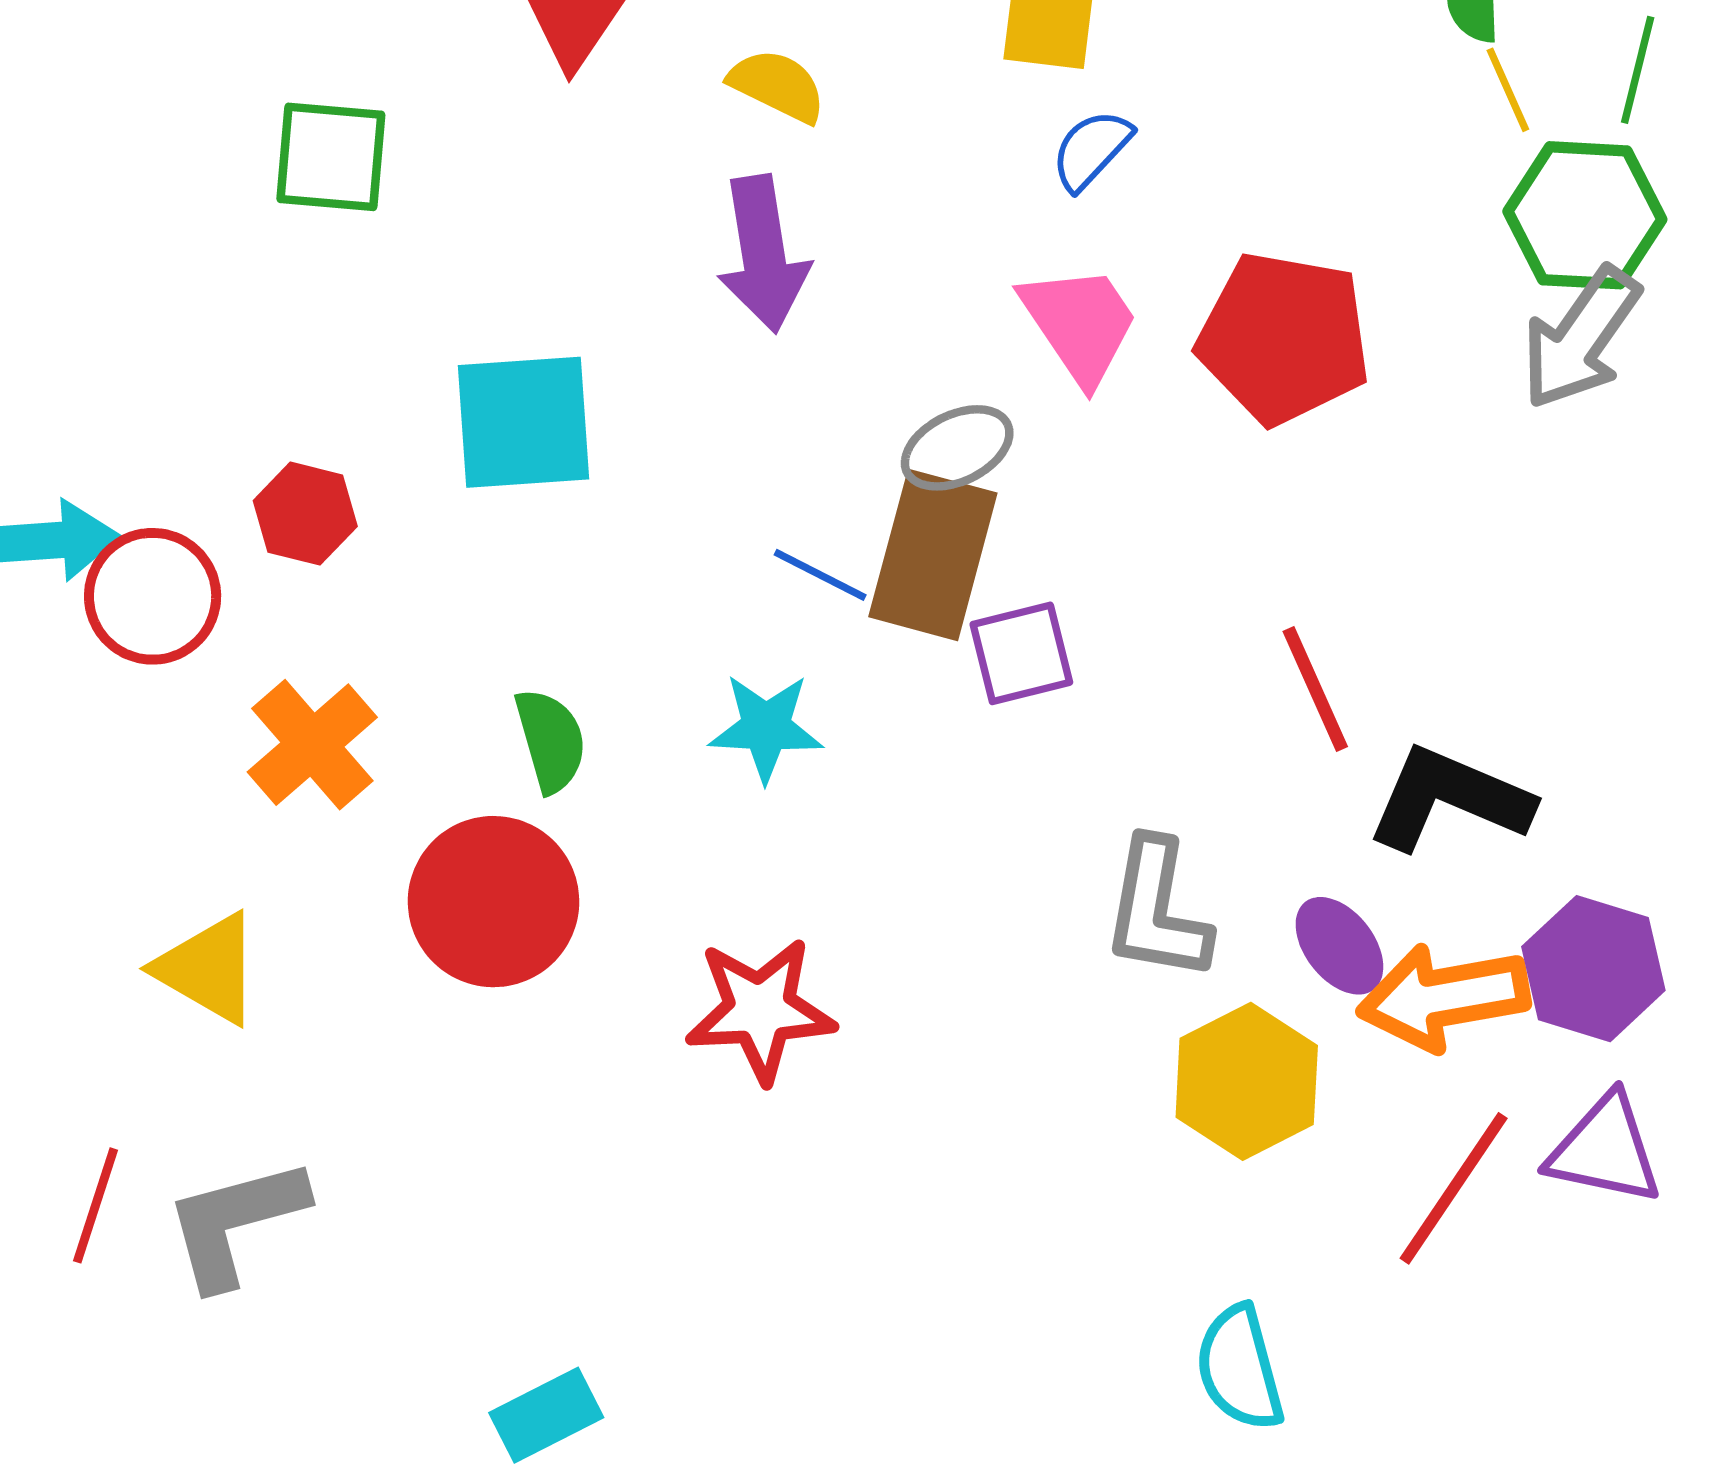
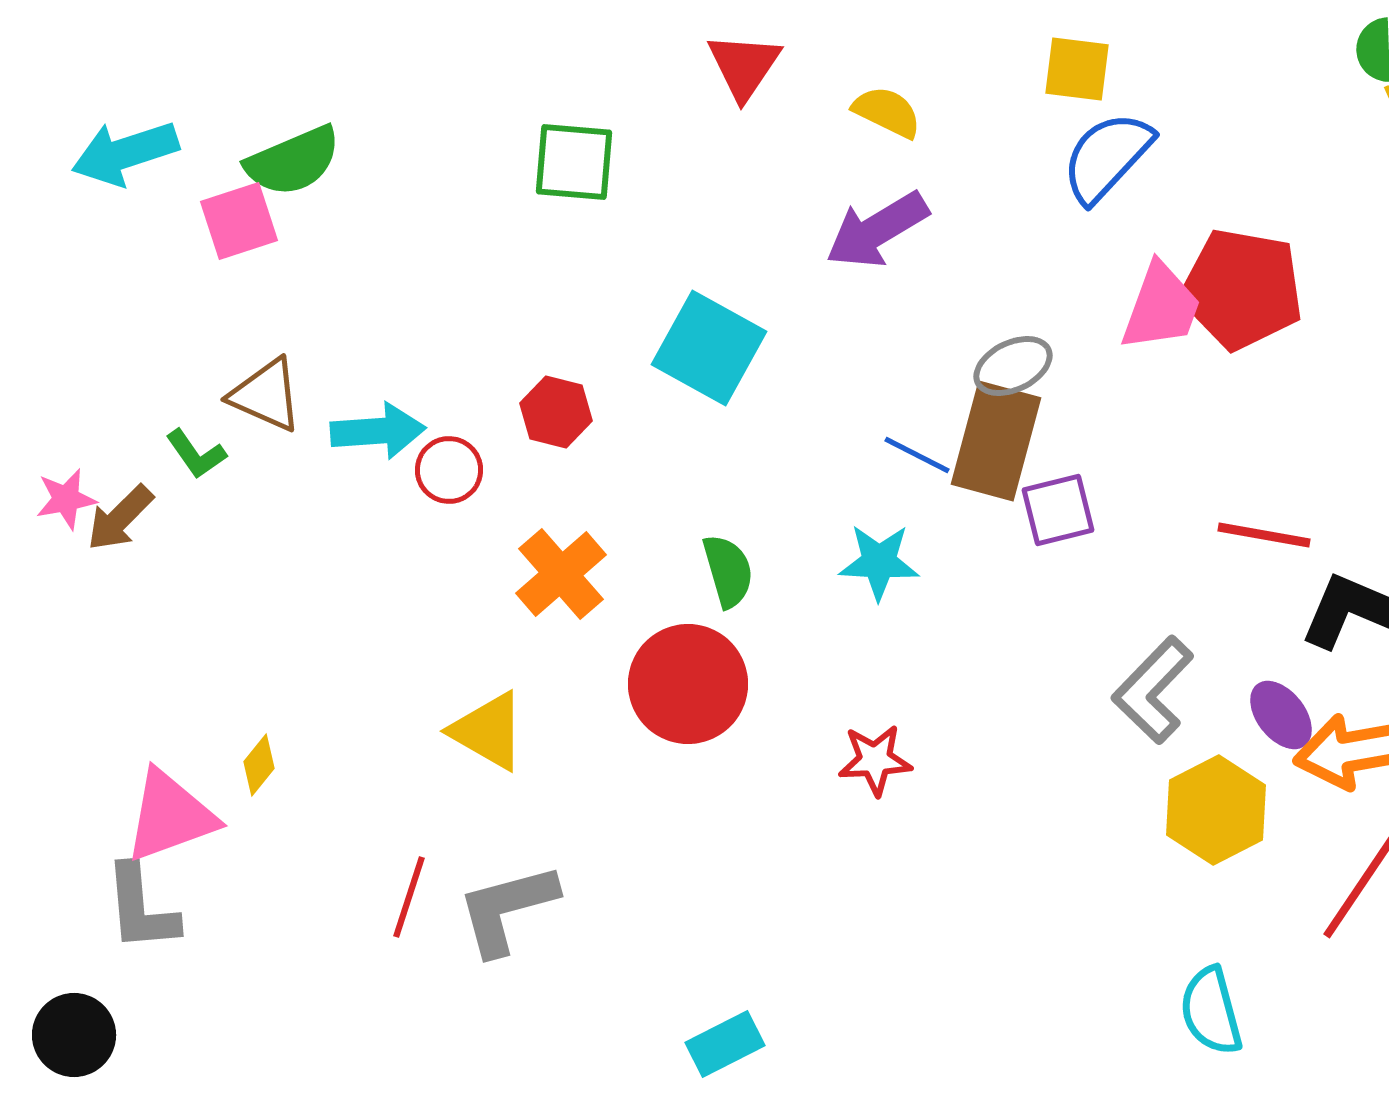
blue semicircle: (1091, 150) -> (1107, 157), size x1.6
purple arrow: (763, 254) -> (877, 230), turned 68
pink trapezoid: (1080, 324) -> (1161, 307), moved, turned 54
cyan square: (523, 422) -> (709, 348), turned 33
red circle: (153, 596) -> (449, 470), size x0.7
red line: (1315, 689) -> (1264, 535), turned -56
gray L-shape: (1157, 910) -> (1153, 690), turned 34
red star: (760, 1010) -> (875, 760), size x0.7

